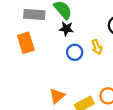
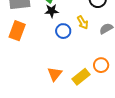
orange rectangle: (26, 43) -> (17, 31), turned 48

